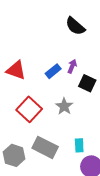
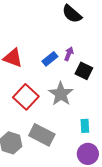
gray star: (64, 106) -> (61, 94), size x1.4
cyan rectangle: (79, 145) -> (85, 126), moved

